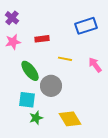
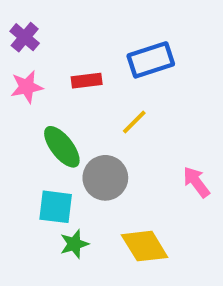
blue rectangle: (86, 26) -> (151, 60), moved
yellow line: (65, 59) -> (134, 122), turned -56
pink arrow: (95, 65) -> (196, 182), moved

